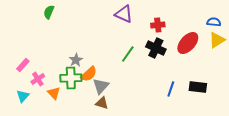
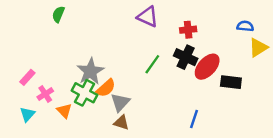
blue semicircle: (214, 22) -> (245, 26), moved
red ellipse: (188, 43) -> (207, 67), moved
gray star: (76, 60) -> (90, 71), size x1.6
green cross: (71, 78) -> (85, 93), turned 30
black rectangle: (198, 87) -> (231, 82), moved
blue line: (171, 89) -> (194, 119), moved

